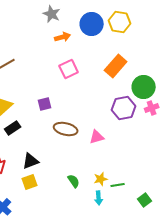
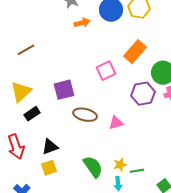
pink square: (69, 69) -> (106, 71), moved
purple square: (45, 104) -> (64, 90), size x1.5
green semicircle: (74, 181) -> (93, 167), size x1.6

